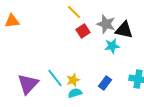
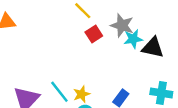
black triangle: (124, 30) -> (153, 48), moved
cyan star: (112, 46) -> (133, 39), moved

